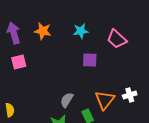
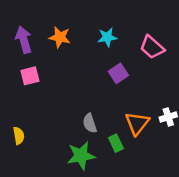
purple square: (90, 60) -> (118, 73), turned -35
gray semicircle: (67, 100) -> (90, 123), turned -49

